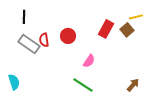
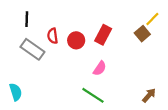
yellow line: (136, 17) -> (152, 19), turned -32
red rectangle: (106, 29) -> (103, 35), moved
red semicircle: (44, 40) -> (53, 36), moved

